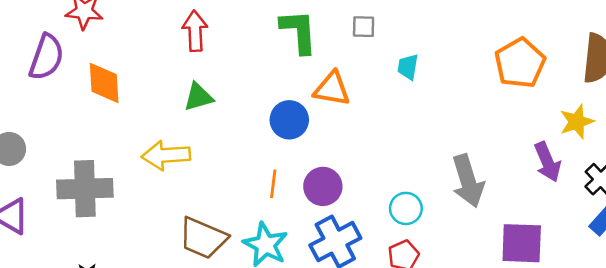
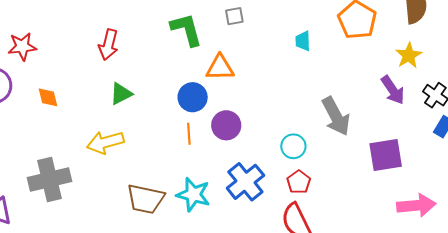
red arrow: (195, 31) -> (108, 45), turned -152
cyan trapezoid: (408, 67) -> (303, 41), moved
orange diamond: (104, 83) -> (48, 97), size x0.7
orange line: (273, 184) -> (189, 134), moved
purple circle: (323, 186) -> (226, 125), moved

